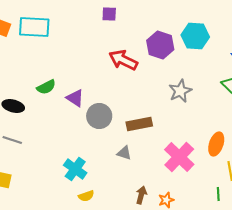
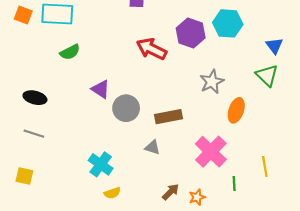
green semicircle: (46, 87) -> (70, 52), moved
orange ellipse: (216, 144) -> (236, 110), moved
green line: (218, 194) -> (234, 183), moved
brown arrow: (141, 195) -> (171, 192), turned 30

